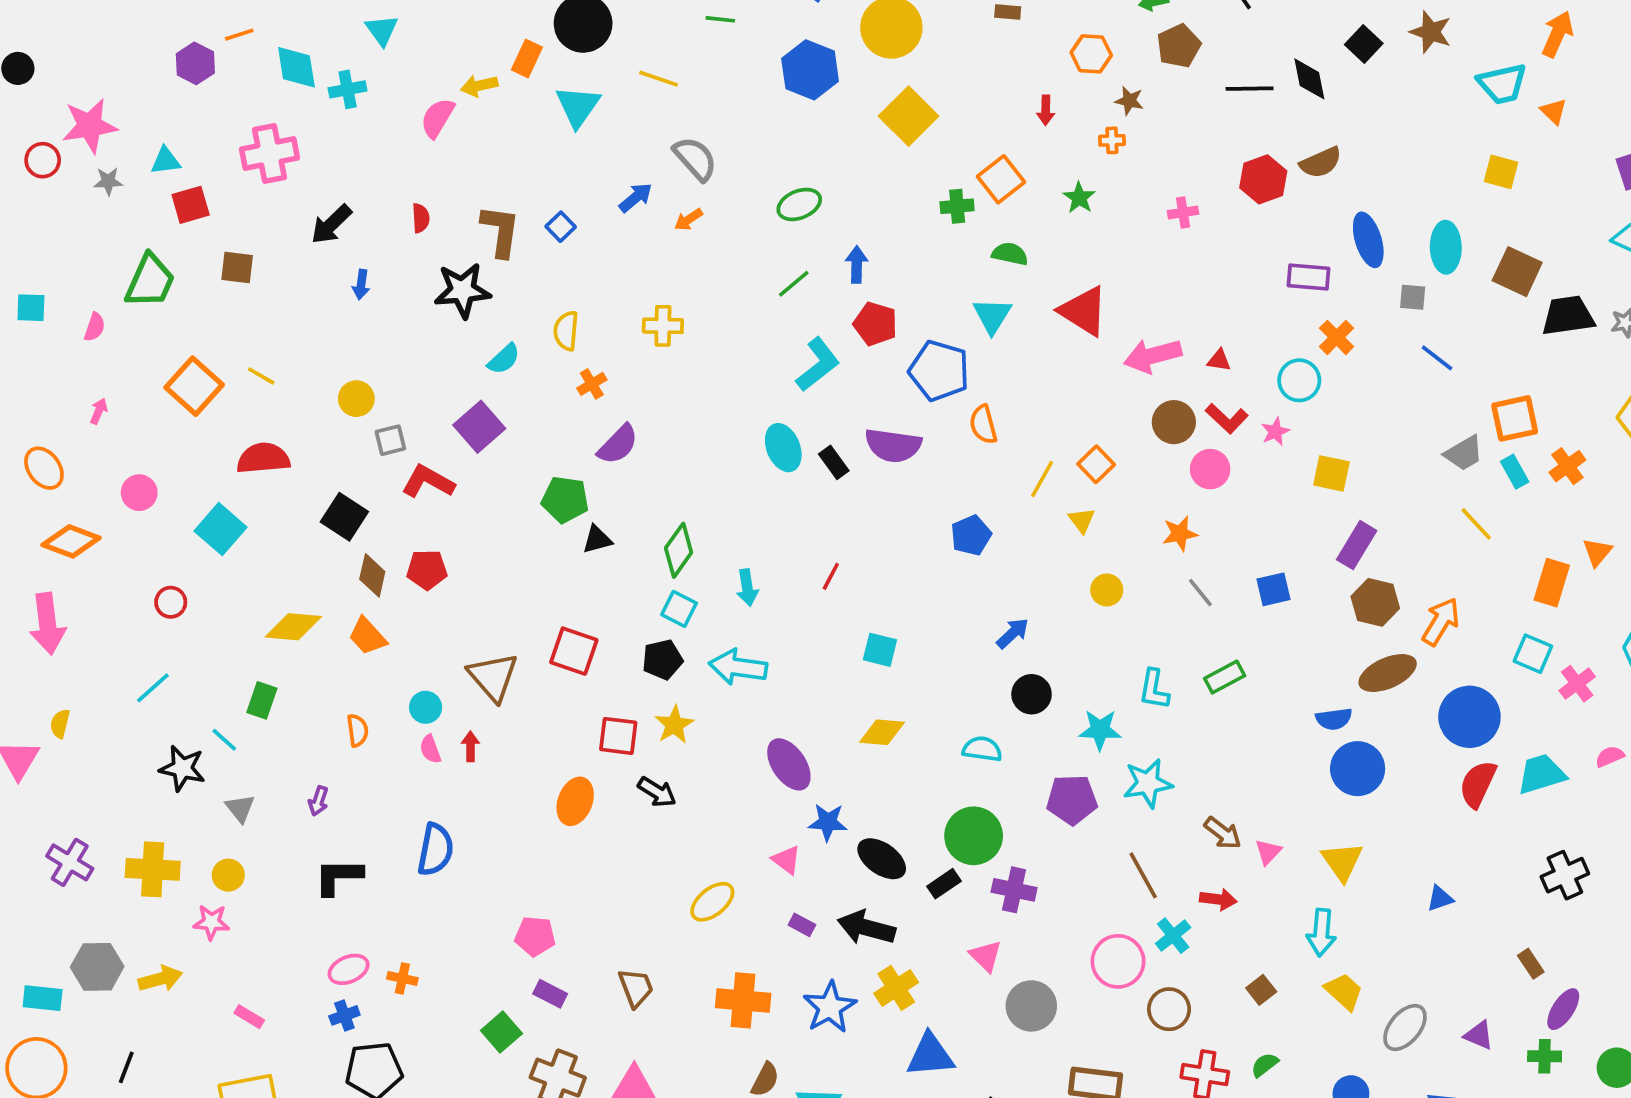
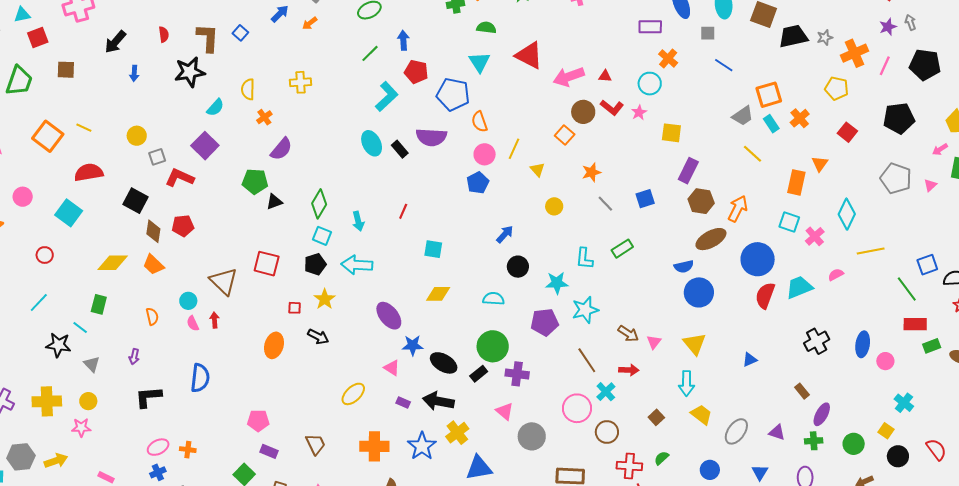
orange square: (1096, 464) -> (565, 135), moved
pink circle: (1210, 469) -> (485, 154), moved
red square: (618, 736) -> (295, 308), size x0.6

